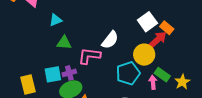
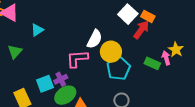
green triangle: (64, 43) -> (15, 52), moved, turned -42
yellow circle: (144, 55) -> (111, 52), moved
pink arrow: (153, 82) -> (166, 58), moved
yellow star: (182, 82) -> (176, 50), moved

